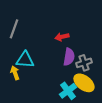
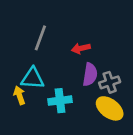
gray line: (14, 29) -> (40, 38), moved
cyan cross: (68, 91) -> (60, 101), moved, turned 30

